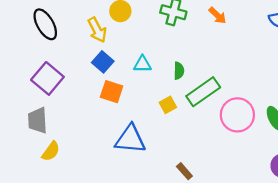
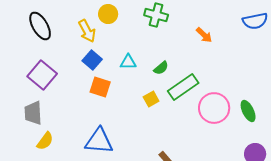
orange arrow: (218, 16) -> (204, 35), moved
green semicircle: (179, 71) -> (161, 68), turned 49
blue triangle: (130, 139) -> (99, 141), moved

